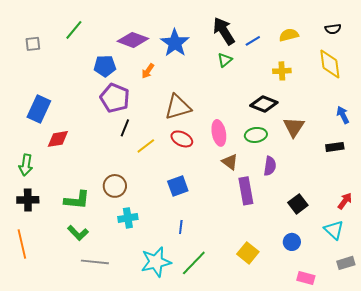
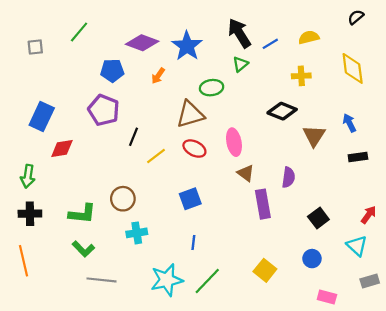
black semicircle: (333, 29) -> (356, 17), moved, turned 147
purple pentagon: (115, 98) -> (104, 110), moved
blue arrow: (343, 115) -> (349, 123), moved
green ellipse: (256, 135) -> (212, 88), moved

